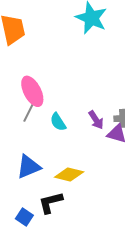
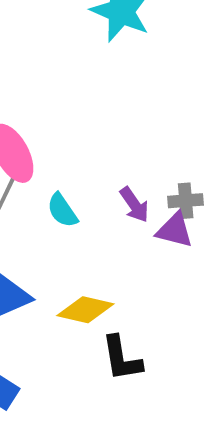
black L-shape: (51, 202) -> (122, 358), moved, turned -84

